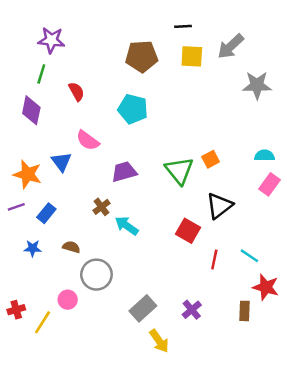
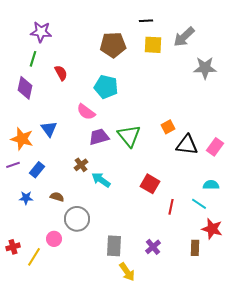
pink semicircle: (88, 140) -> (86, 112), moved
cyan semicircle: (264, 155) -> (211, 185), moved
green triangle: (179, 171) -> (129, 136), moved
black triangle: (219, 206) -> (187, 145), moved, turned 45
gray rectangle: (143, 308) -> (114, 246), turned -45

